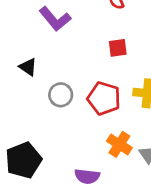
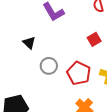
red square: (118, 48) -> (94, 39), turned -32

